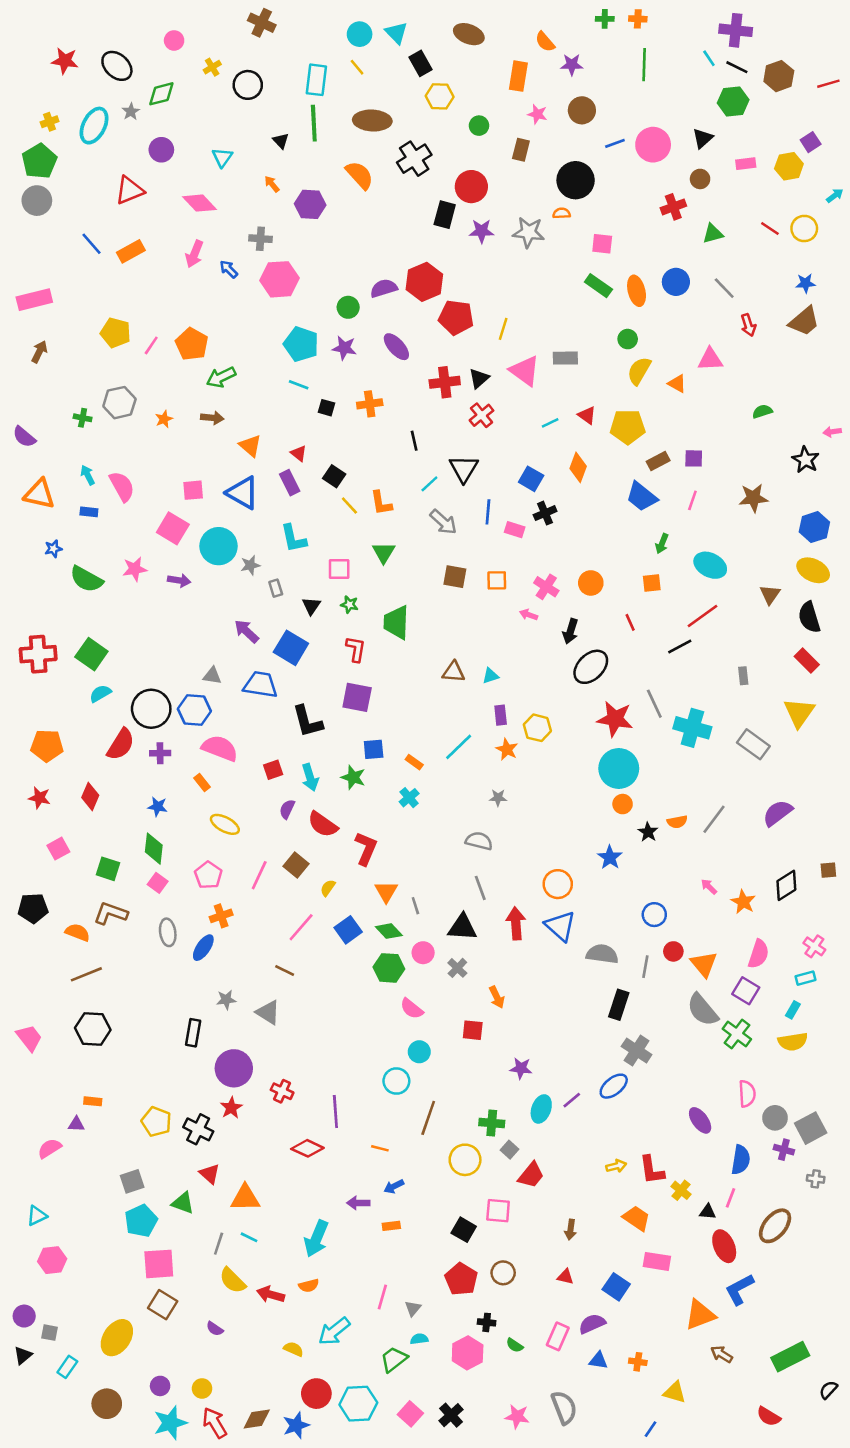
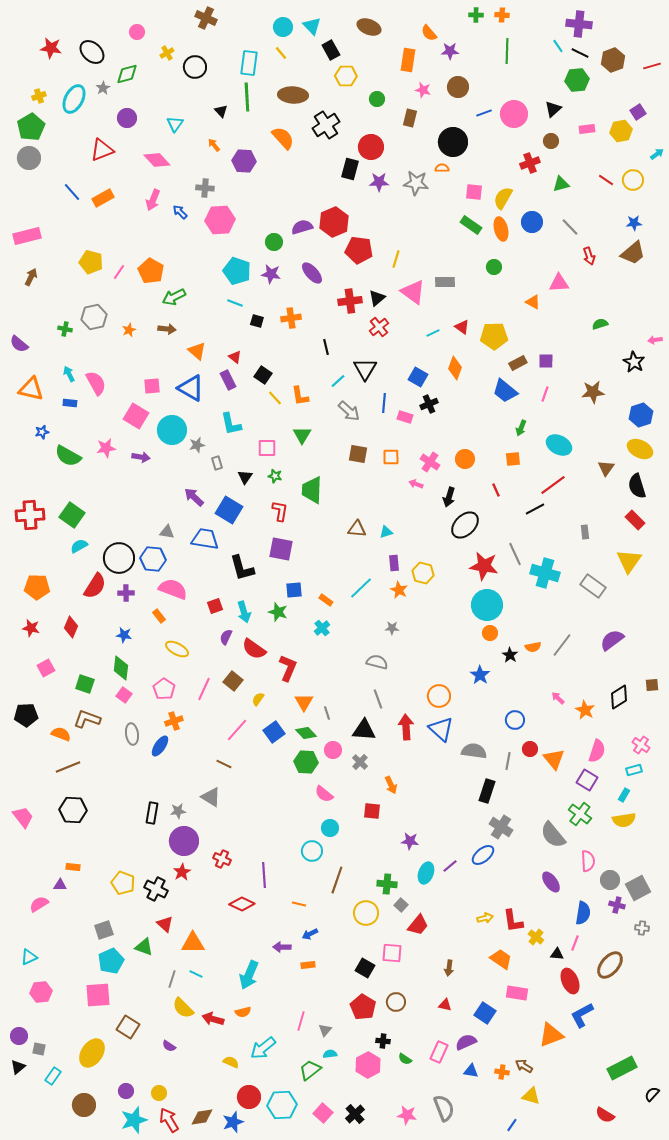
yellow semicircle: (639, 371) -> (503, 198), moved
gray star: (226, 1000) -> (178, 811), moved
gray semicircle: (703, 1010) -> (553, 835), moved
pink square: (159, 1264) -> (98, 995), moved
brown arrow: (722, 1354) -> (524, 1066), moved

